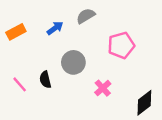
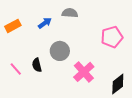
gray semicircle: (86, 16) -> (70, 13), turned 35
pink pentagon: (121, 45) -> (112, 37), moved
pink cross: (103, 88) -> (84, 72), size x1.5

